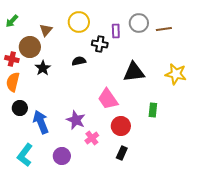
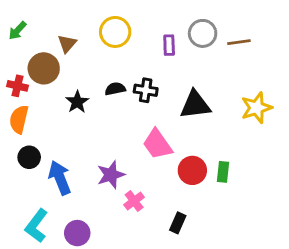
black cross: (100, 44) -> (146, 90), moved
black star: (43, 68) -> (77, 102), moved
yellow star: (176, 74) -> (256, 108), turned -30
green rectangle: (153, 110) -> (223, 172), moved
purple star: (76, 120) -> (111, 175), turned 30
red circle: (121, 126) -> (192, 170), moved
purple circle: (62, 156) -> (77, 233), moved

